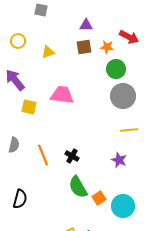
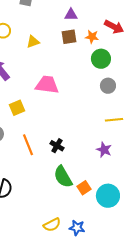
gray circle: (123, 96) -> (108, 86), size x0.6
yellow square: (29, 107) -> (17, 108), moved, turned -35

